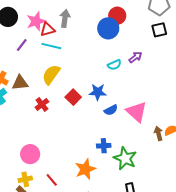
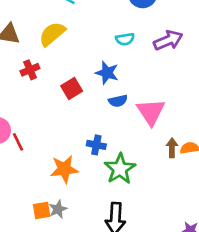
purple arrow: (135, 57) -> (168, 40), size x1.5
cyan semicircle: (114, 65) -> (125, 39), moved
red square: (73, 97) -> (72, 88), moved
red line: (52, 180) -> (18, 142), moved

